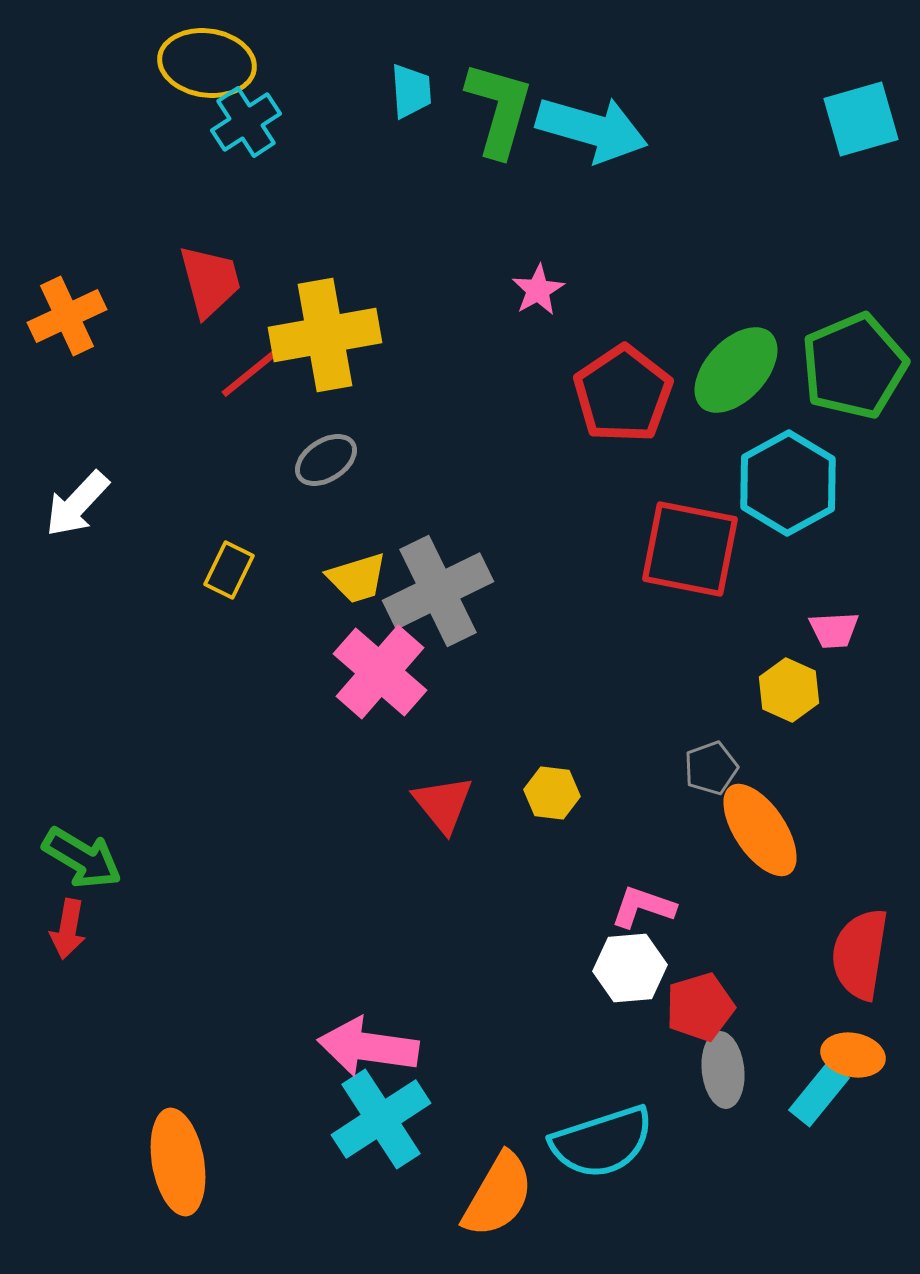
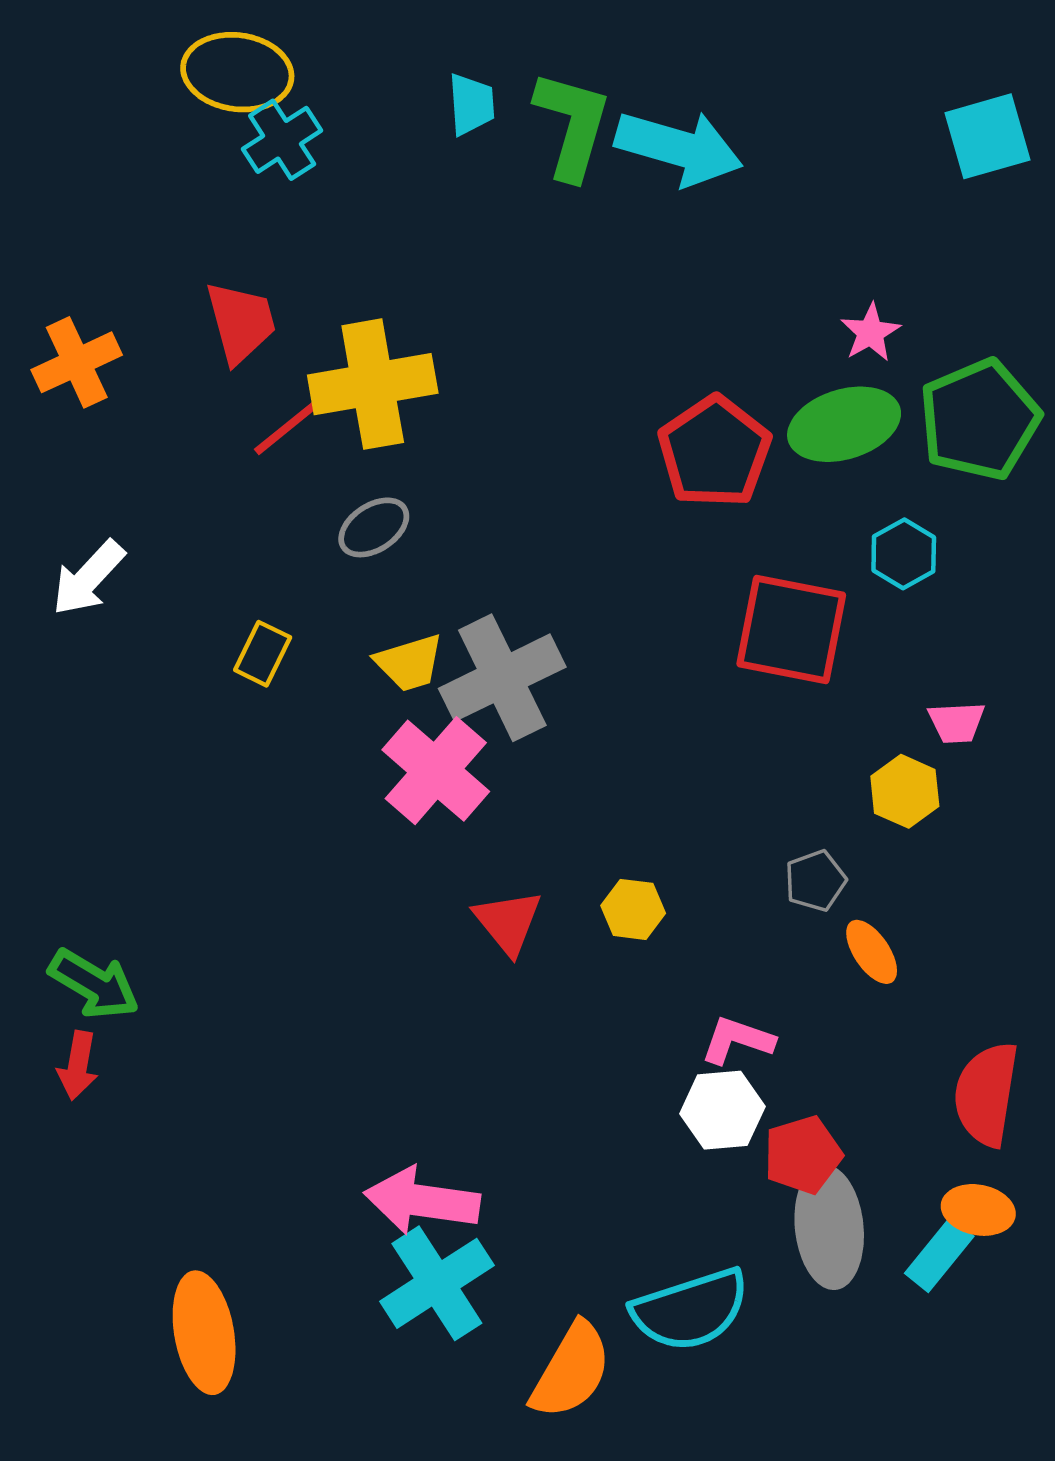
pink star: (538, 290) -> (870, 332), moved
green ellipse: (736, 370) -> (844, 424), turned 30
cyan hexagon: (788, 483) -> (904, 554), size x0.6
orange ellipse: (760, 830) -> (872, 952), size x0.6
gray ellipse: (723, 1070) -> (829, 1227), size x1.4

